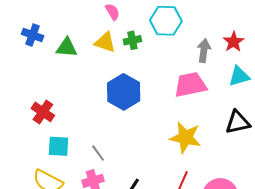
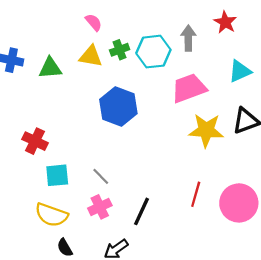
cyan hexagon: (166, 21) -> (153, 52), moved
red star: (234, 42) -> (225, 22), moved
gray arrow: (204, 51) -> (188, 38), moved
yellow star: (185, 137) -> (206, 130), moved

